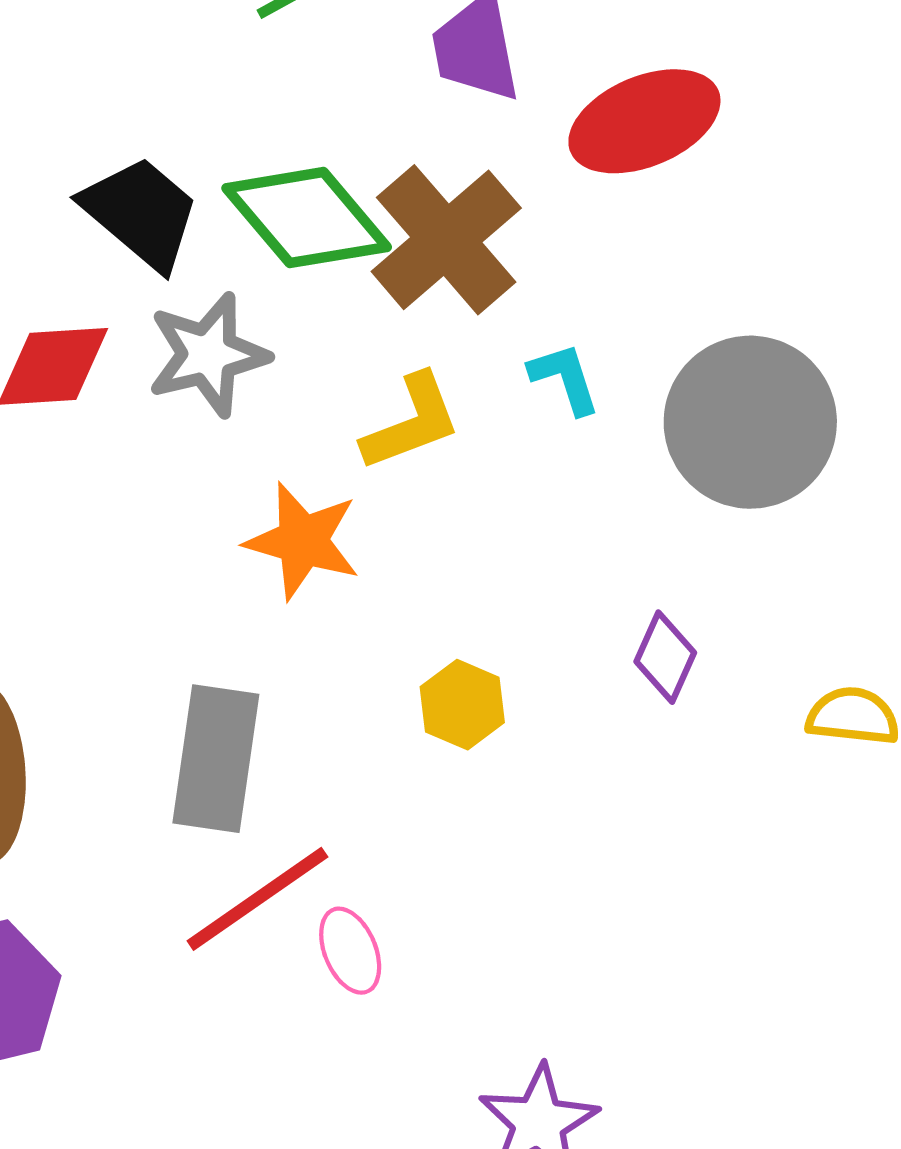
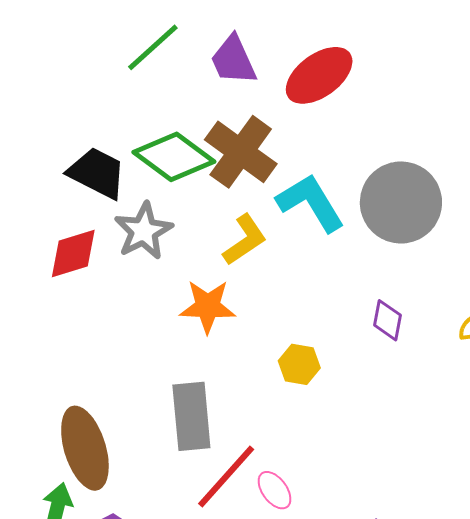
cyan L-shape: (565, 378) -> (311, 203), size x1.8

